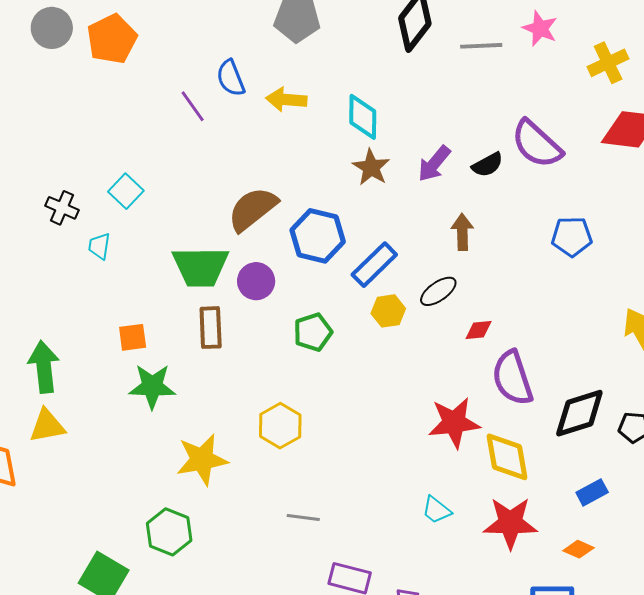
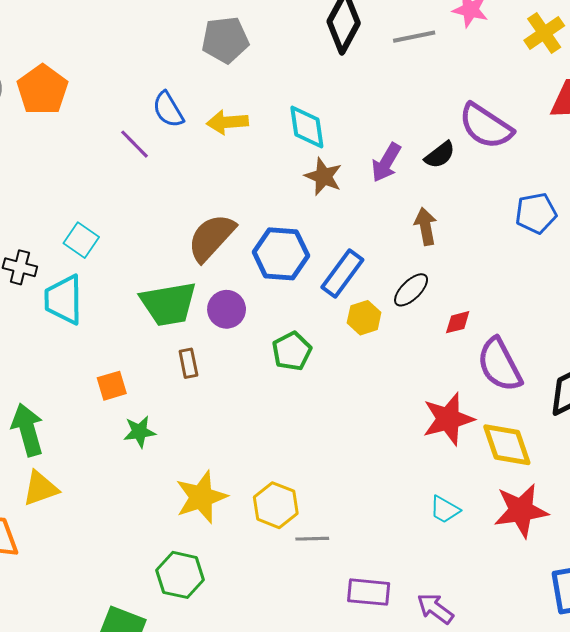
cyan trapezoid: (99, 246) -> (64, 300), size x1.8
brown rectangle: (211, 328) -> (188, 363), size x0.7
green star: (152, 386) -> (139, 432), size x0.7
yellow hexagon: (280, 426) -> (276, 505), moved

